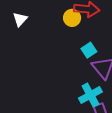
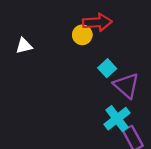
white triangle: (20, 19) -> (24, 46), turned 42

